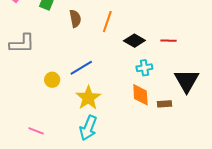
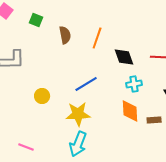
black diamond: (134, 41) -> (124, 57), turned 40
blue line: (81, 68) -> (86, 84), moved
yellow star: (88, 98) -> (78, 114), turned 30

